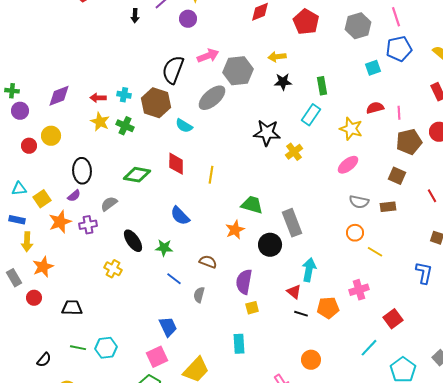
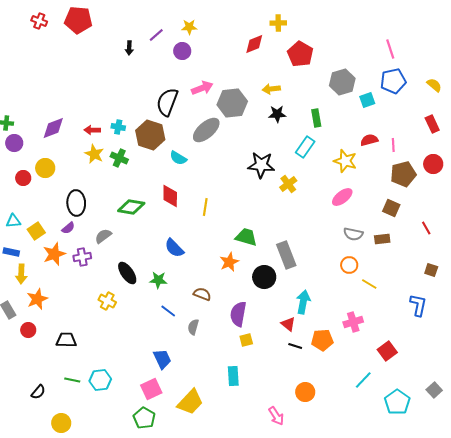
gray hexagon: (358, 26) -> (342, 82), moved

